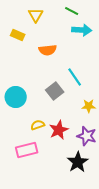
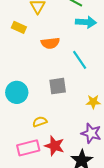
cyan line: (75, 77) -> (80, 60), moved
gray square: (55, 91) -> (58, 86), turned 30
red star: (59, 130) -> (54, 146), moved, turned -30

